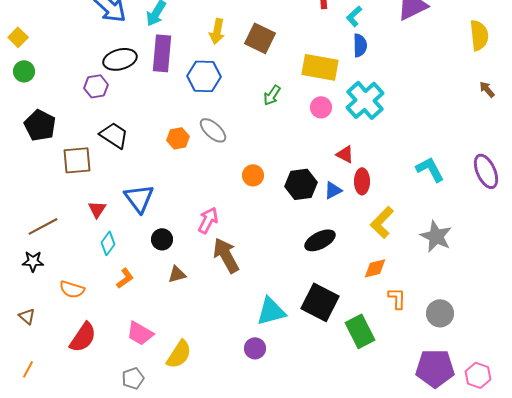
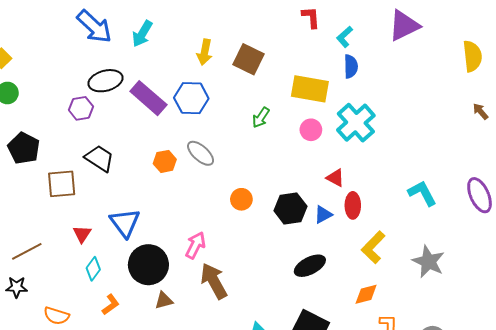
purple rectangle: (162, 53) -> (148, 98), moved, turned -54
black circle: (162, 239) -> (148, 265), size x1.8

